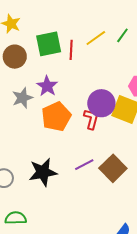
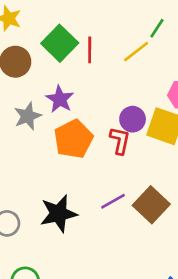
yellow line: (96, 38) -> (136, 52), moved
green square: (49, 44) -> (60, 43), turned -32
purple circle: (101, 103) -> (133, 119), size x0.7

